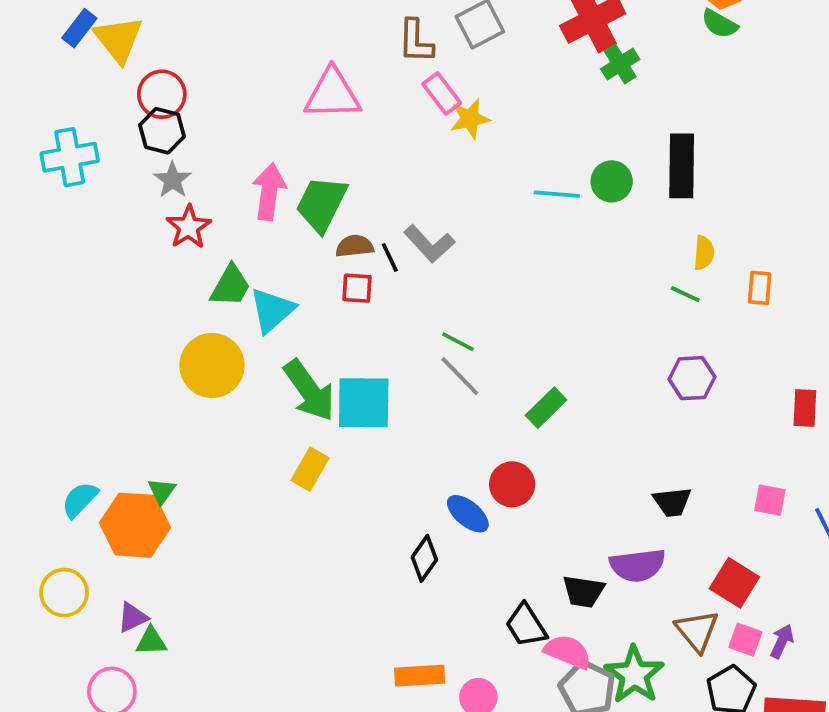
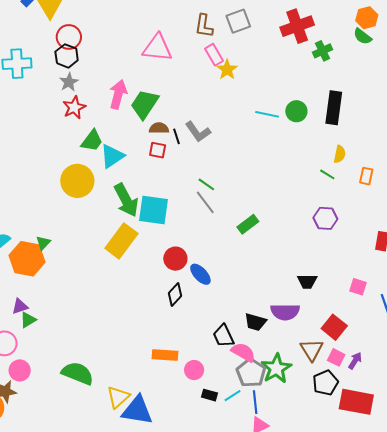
green cross: (620, 64) -> (322, 51), moved
yellow star: (470, 119) -> (227, 70), turned -30
yellow rectangle: (310, 469) -> (121, 241), size x1.6
red circle: (512, 484) -> (175, 259), moved
green triangle: (151, 641) -> (28, 320), turned -36

